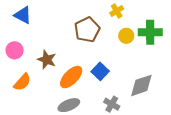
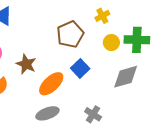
blue square: (100, 71) -> (80, 68), moved
gray diamond: (141, 85) -> (126, 77), moved

